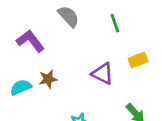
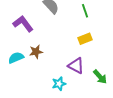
yellow rectangle: (138, 60) -> (85, 39), moved
purple triangle: (103, 74) -> (76, 66), moved

